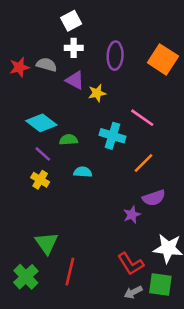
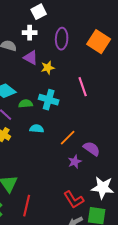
white square: (71, 21) -> (39, 12), moved
pink line: (142, 118) -> (83, 87), turned 36
cyan cross: (113, 136) -> (49, 100), moved
orange line: (144, 163) -> (68, 138), moved
purple semicircle: (154, 198) -> (92, 149), turned -126

